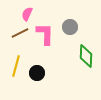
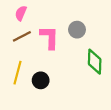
pink semicircle: (27, 14) -> (21, 13), moved

